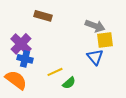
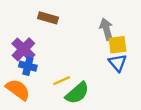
gray arrow: (95, 26) -> (106, 29), turned -126
blue triangle: (95, 57) -> (118, 63), moved
green semicircle: (69, 83) -> (77, 93), size x1.6

